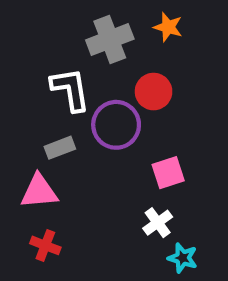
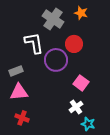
gray cross: (110, 40) -> (53, 19), turned -35
gray rectangle: (60, 148) -> (16, 71), moved
pink square: (168, 173) -> (81, 83), turned -35

